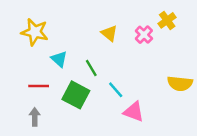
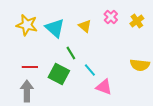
yellow cross: (167, 20) -> (137, 21), moved
pink cross: (144, 35) -> (111, 17), moved
cyan triangle: (59, 59) -> (55, 28), moved, size x1.5
gray arrow: (35, 117) -> (27, 91), size x1.5

